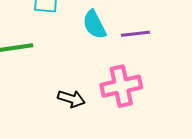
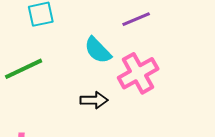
cyan semicircle: (94, 25) -> (98, 50), moved

